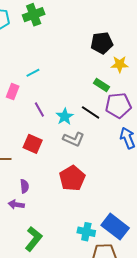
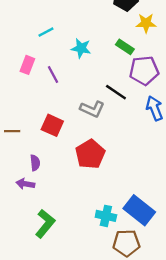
pink rectangle: (13, 92) -> (27, 65), moved
black line: (91, 112) -> (116, 92), moved
cyan star: (65, 116) -> (81, 48), moved, turned -30
red square: (33, 144) -> (52, 125), moved

